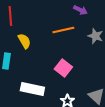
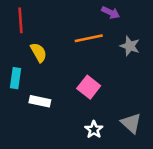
white rectangle: (32, 89) -> (40, 101), moved, size x0.7

